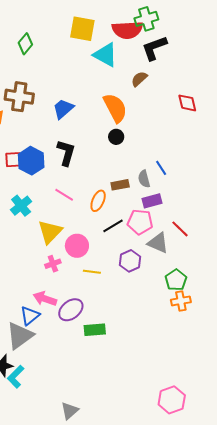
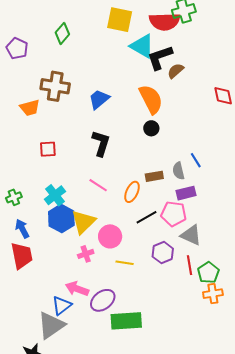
black L-shape: (154, 48) -> (160, 57), moved
blue hexagon: (31, 161) -> (61, 218), moved
red line: (180, 229) -> (189, 265), moved, turned 36
green rectangle: (95, 330) -> (126, 321), size x1.4

